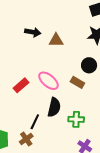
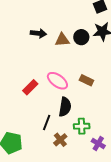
black circle: (89, 65) -> (81, 37), moved
green cross: (76, 119) -> (82, 126), moved
brown cross: (26, 139) -> (60, 140), moved

